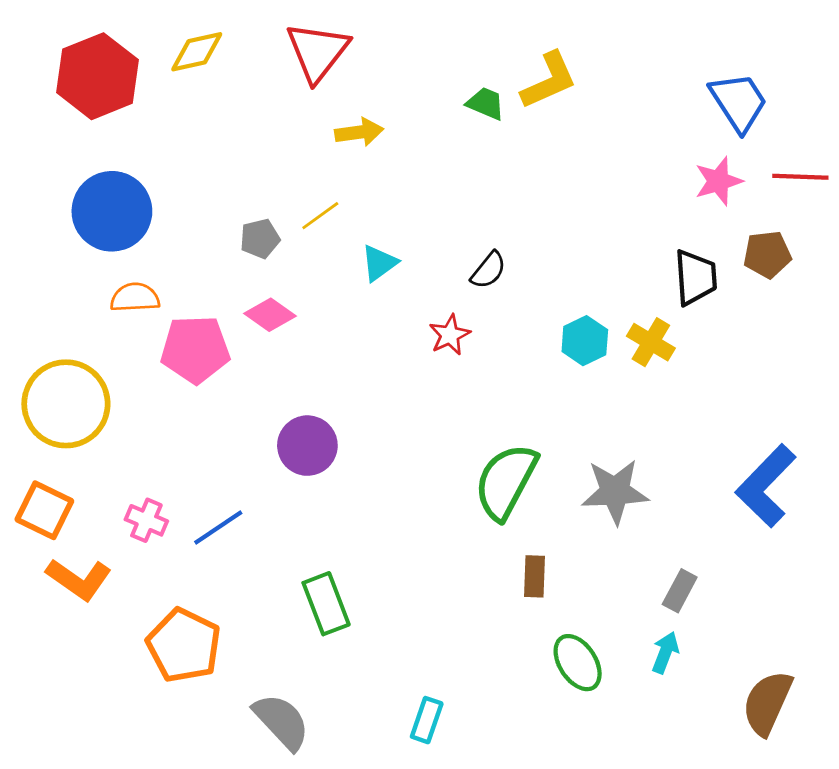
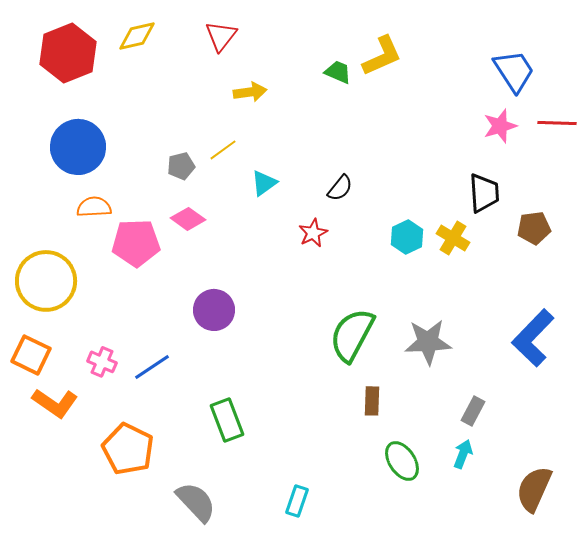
red triangle: (317, 52) -> (221, 36), size x0.7
brown pentagon: (767, 254) -> (534, 228), moved

